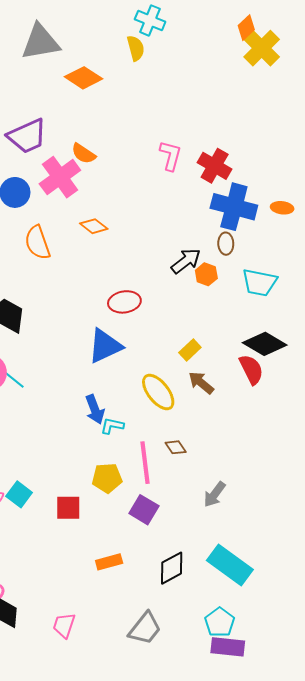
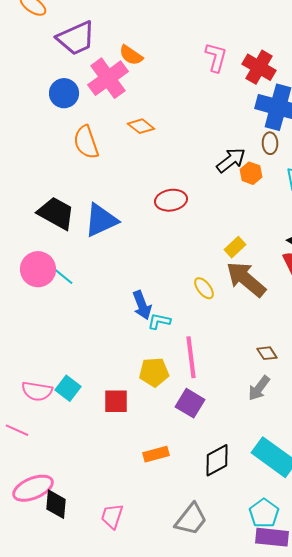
blue triangle: (105, 346) -> (101, 220), moved
brown arrow: (201, 383) -> (246, 279), size x1.6
yellow ellipse: (158, 392) -> (204, 288), size x0.6
brown diamond: (176, 447) -> (267, 353), moved

